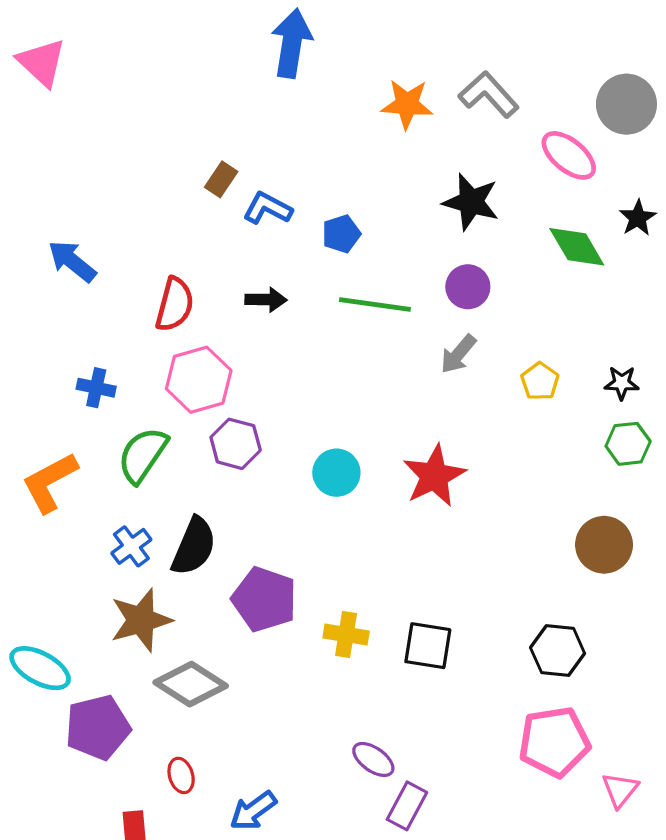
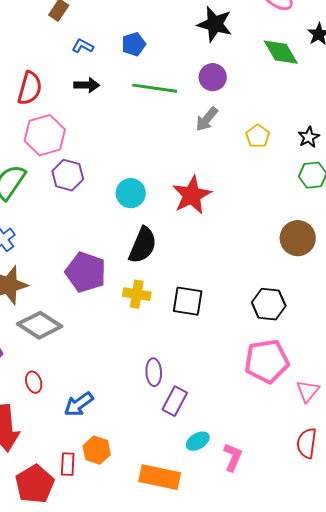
blue L-shape: (268, 208) -> (83, 46), moved, size x0.7
black star: (622, 383) -> (309, 137), turned -30
black semicircle: (194, 546) -> (143, 245), moved
purple ellipse: (373, 759) -> (154, 372), turned 52

